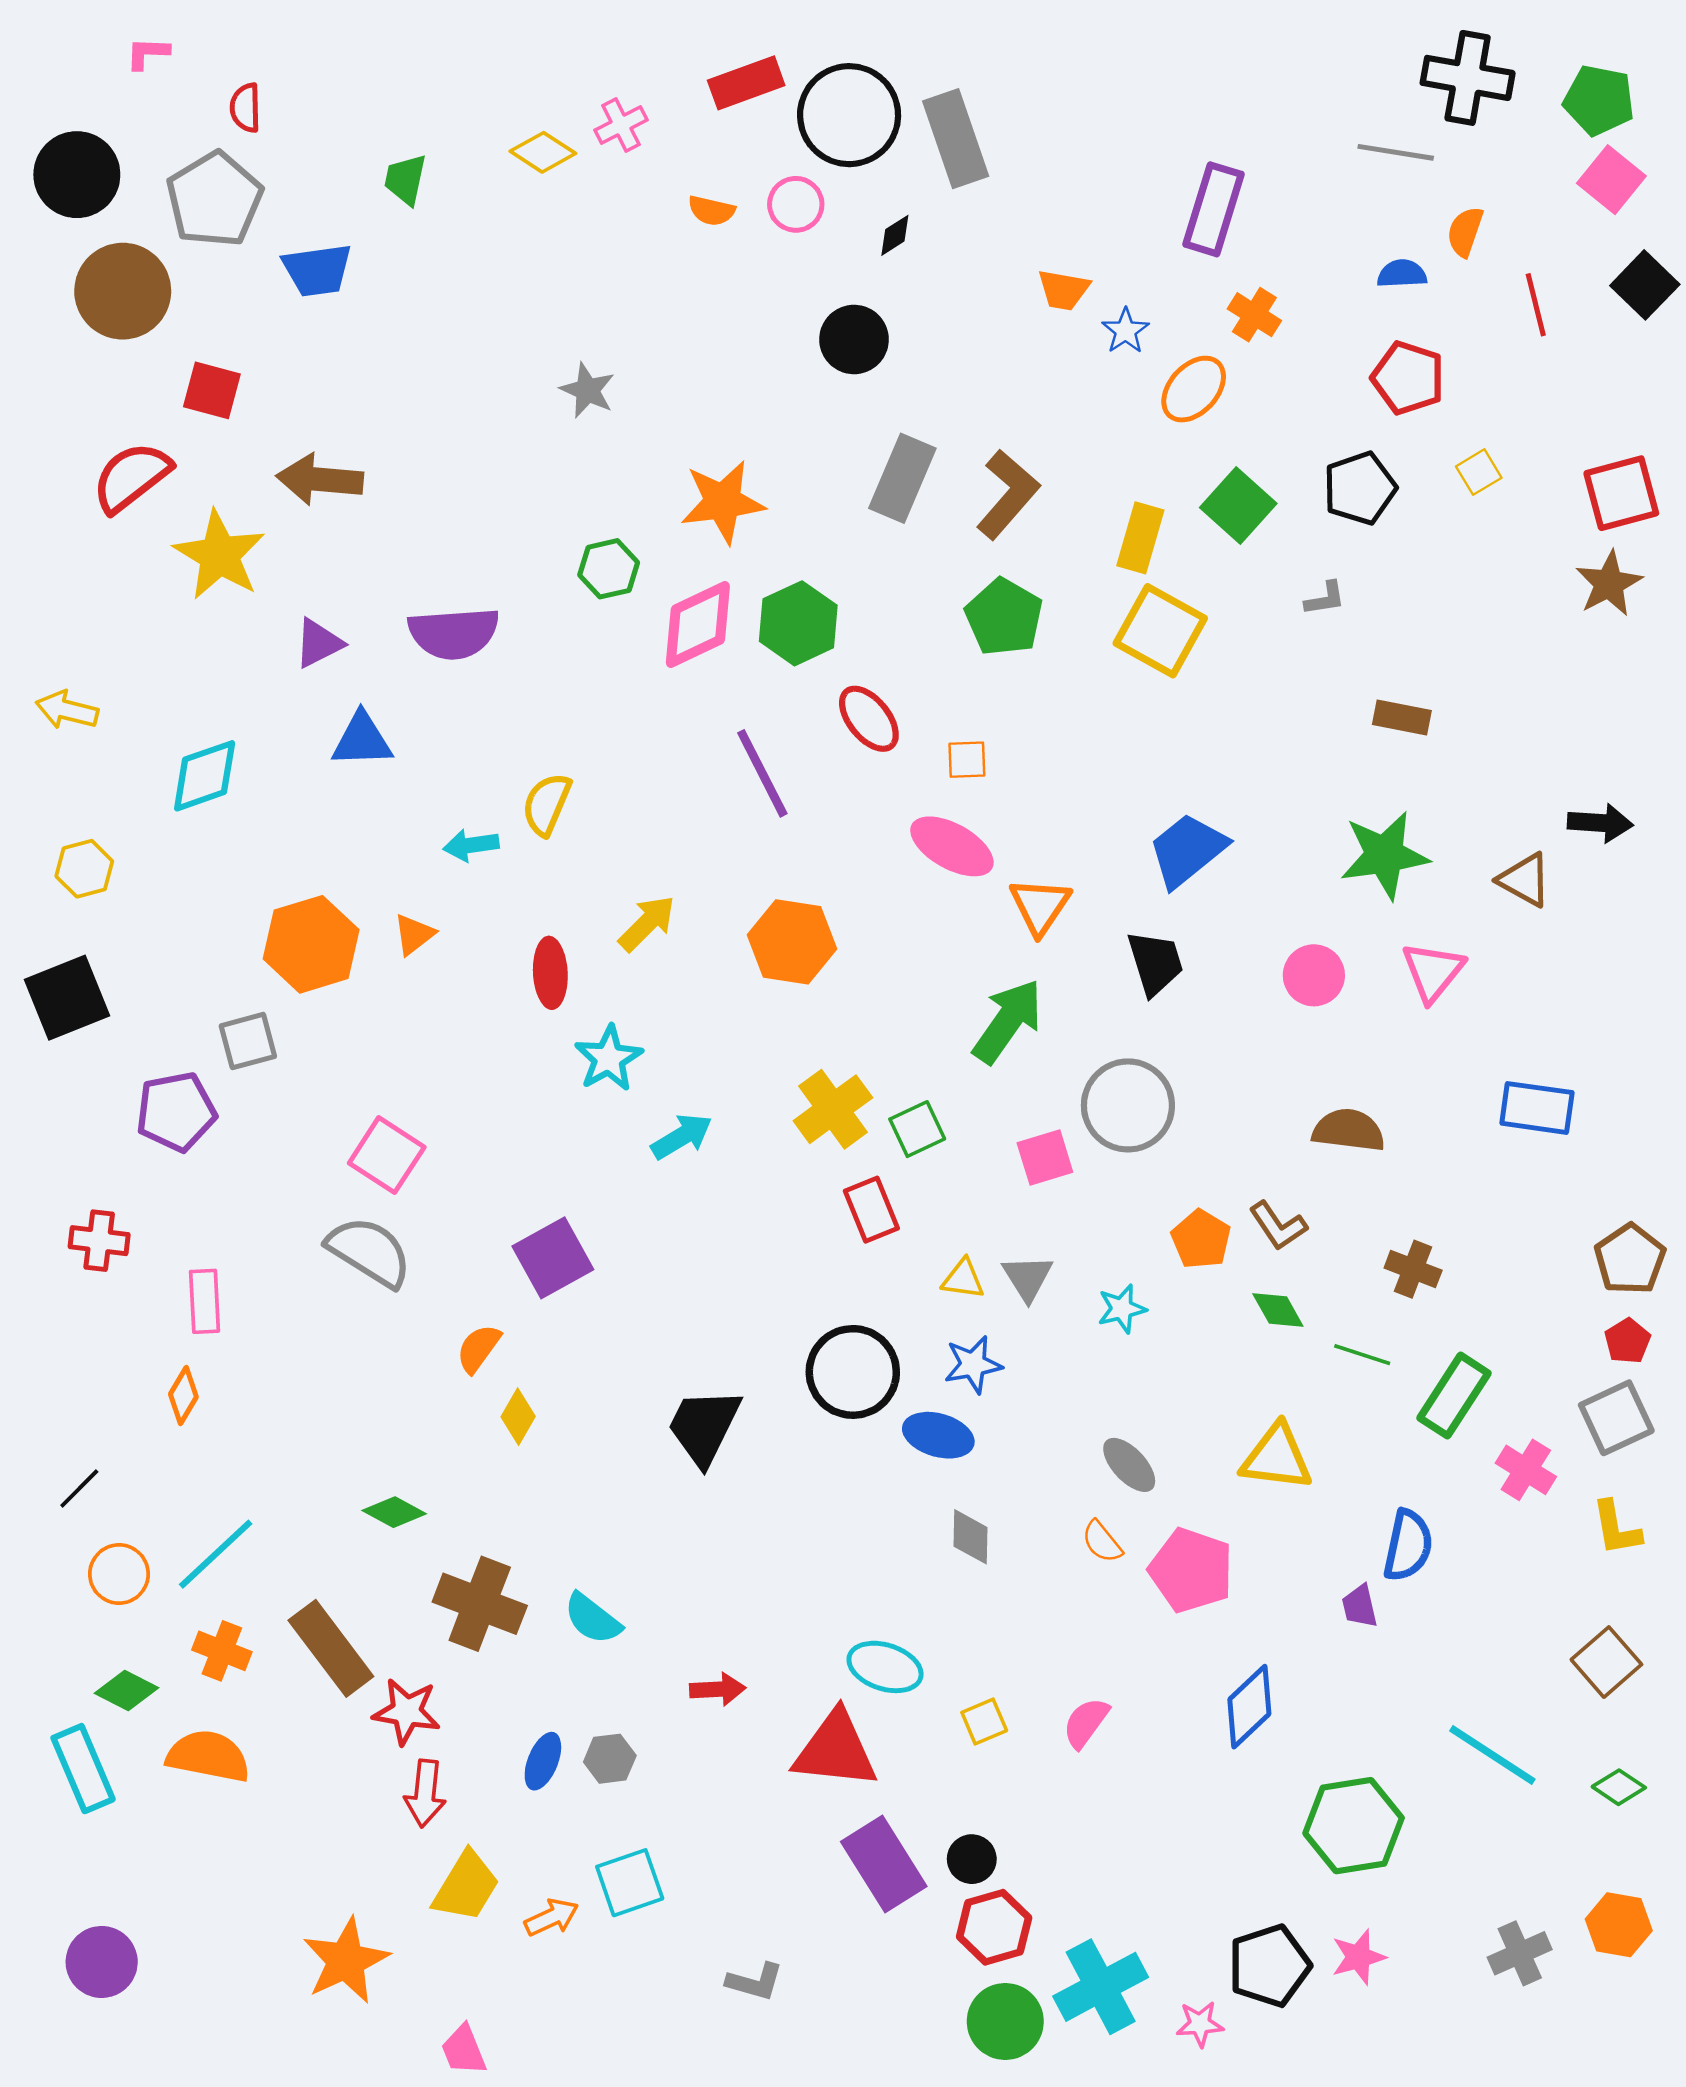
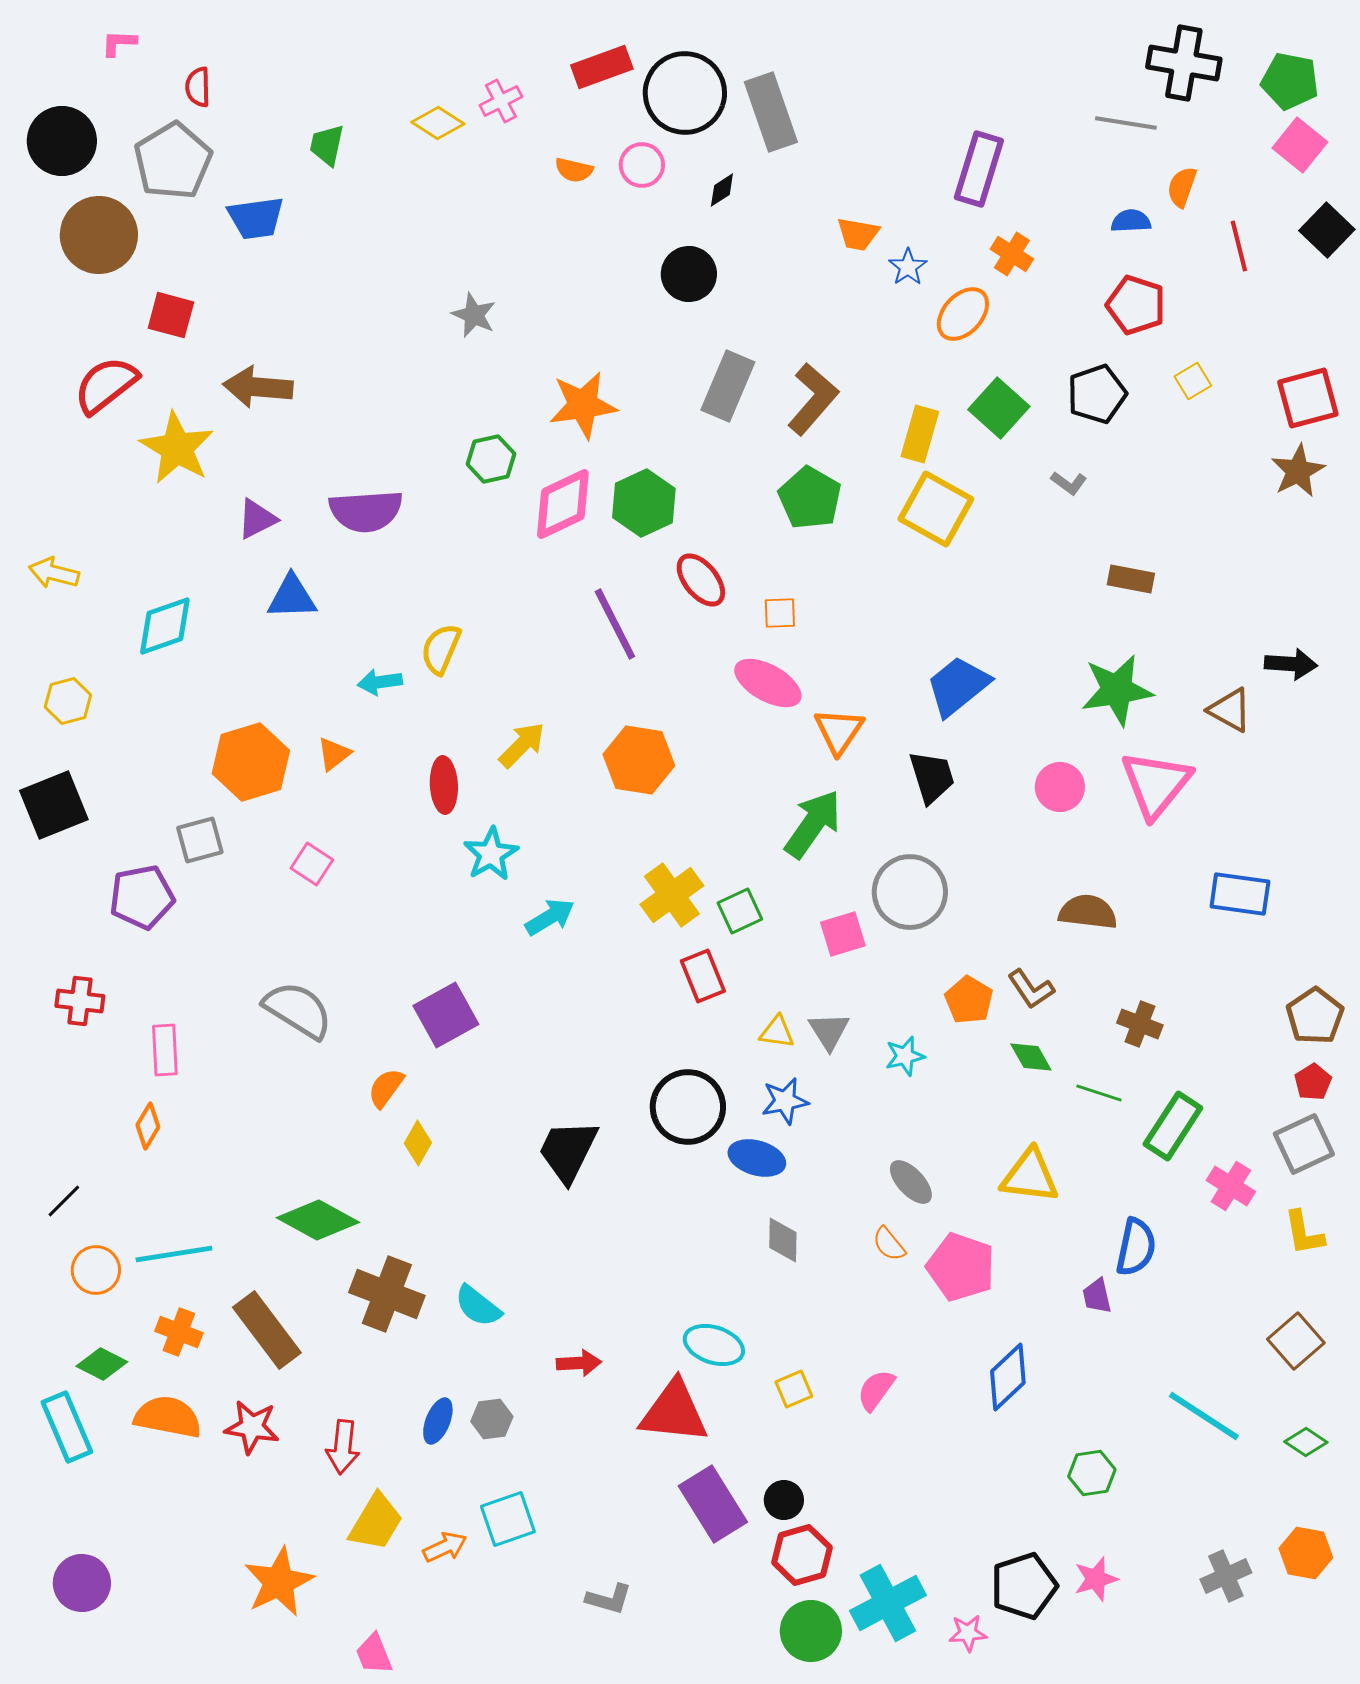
gray L-shape: (1325, 599) -> (1069, 483), turned 45
pink triangle: (1433, 972) -> (1156, 784), size x1.4
pink square: (387, 1155) -> (312, 864), moved, size x0.7
green diamond: (394, 1512) -> (318, 1220), size x1.6
cyan line: (216, 1554) -> (174, 1254), turned 34
red star: (407, 1712) -> (252, 1427), moved
green hexagon: (1354, 1826) -> (1092, 1473), size x0.6

